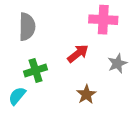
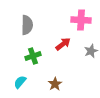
brown star: (86, 94) -> (55, 84), moved
cyan semicircle: (17, 96) -> (20, 82), moved

